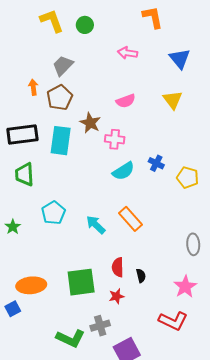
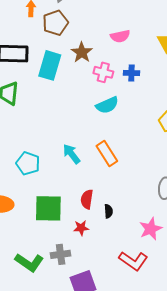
blue cross: (156, 163) -> (131, 73), moved, turned -35
cyan pentagon: (53, 213) -> (28, 163), moved, turned -30

